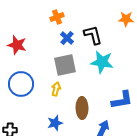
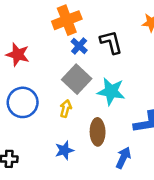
orange cross: (57, 17) -> (67, 20), size x1.6
cyan star: (102, 62) -> (111, 91), moved
gray square: (65, 65) -> (77, 79), turned -35

